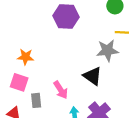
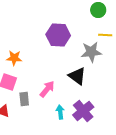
purple hexagon: (66, 16) -> (58, 35), moved
pink arrow: (61, 90) -> (47, 89), turned -108

